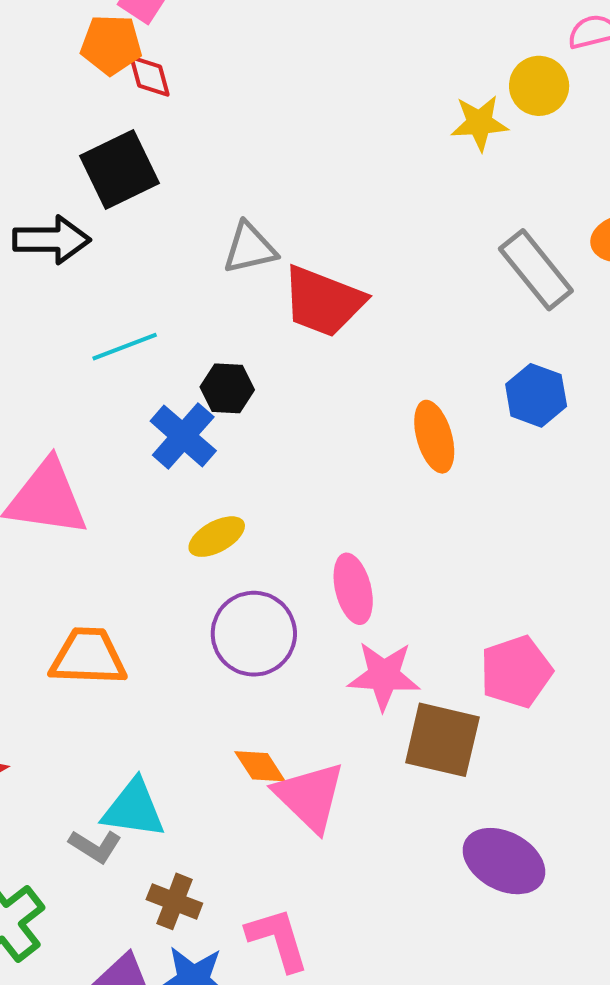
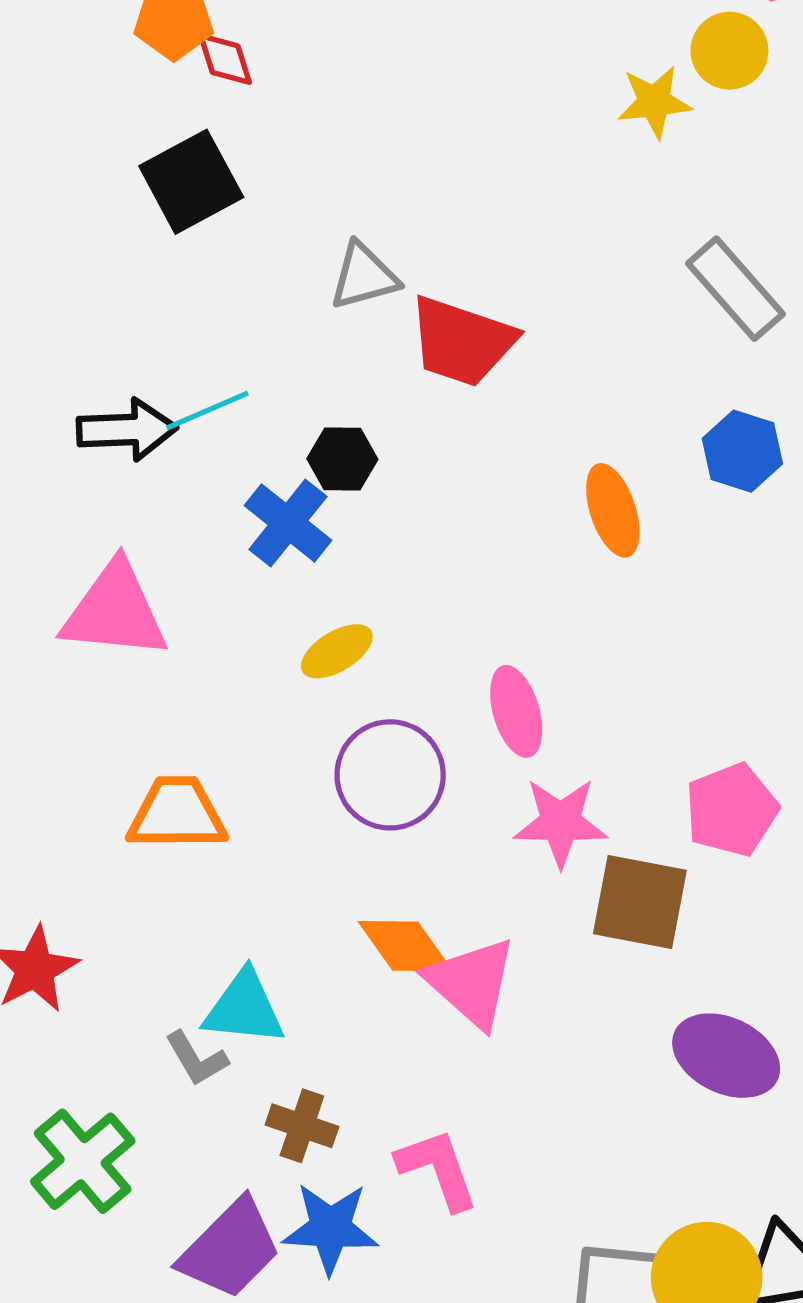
black arrow: (52, 240) -> (127, 430), moved
orange diamond: (260, 766) -> (405, 946), size x1.4
gray L-shape: (95, 846) -> (196, 1059), turned 30

